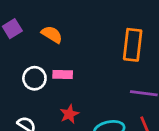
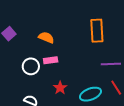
orange semicircle: (52, 34) -> (46, 37), moved

